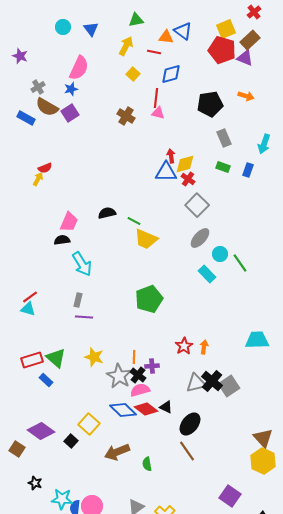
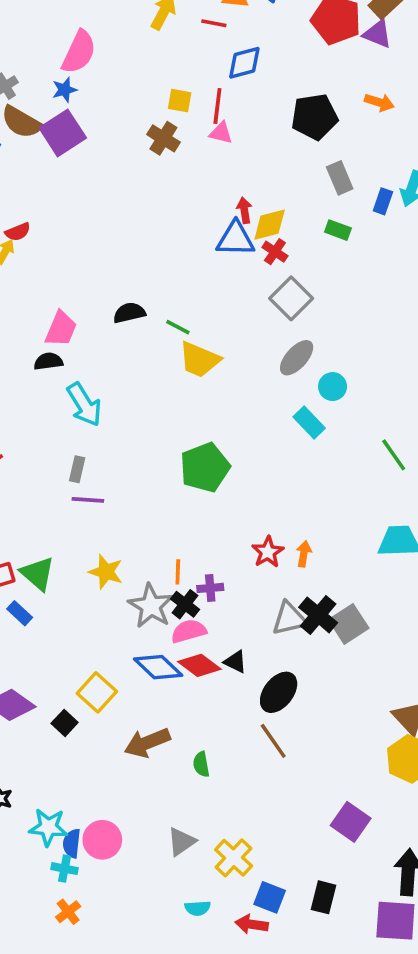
yellow square: (133, 74) -> (180, 101), moved, turned -32
purple square: (70, 113) -> (63, 133), size x1.4
blue rectangle: (248, 170) -> (383, 201), moved
green line: (240, 263) -> (394, 455), moved

